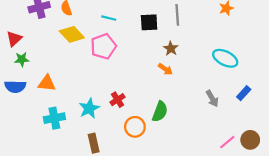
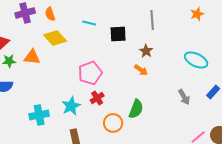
black square: (149, 22) -> (118, 34), moved
pink pentagon: (103, 46) -> (90, 73), moved
orange triangle: (47, 83) -> (32, 57), moved

